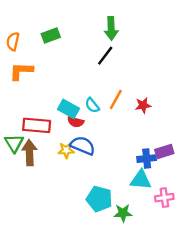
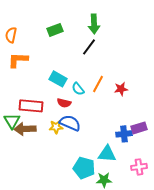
green rectangle: (51, 35) -> (55, 30), moved
cyan rectangle: (69, 109) -> (58, 79), moved
brown arrow: (29, 153) -> (25, 129), turned -90
cyan triangle: (141, 180) -> (107, 154), moved

